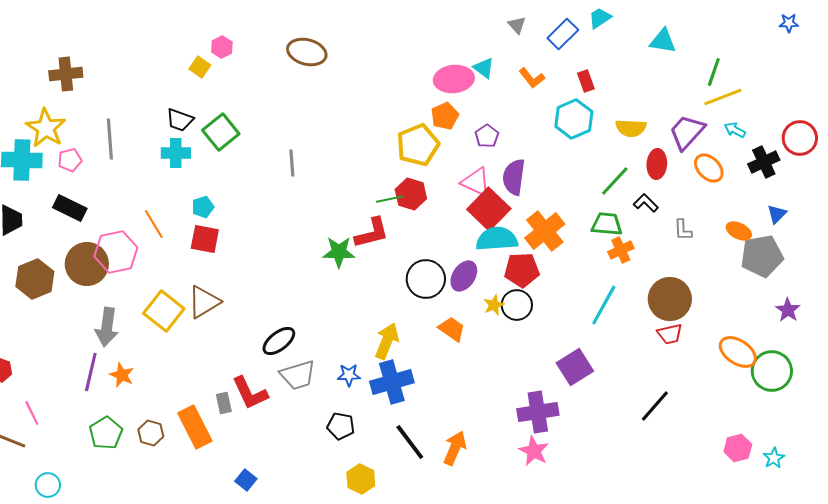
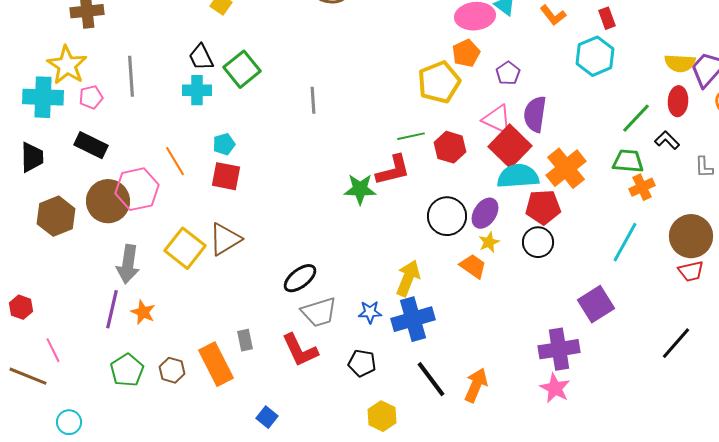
black trapezoid: (180, 120) -> (201, 57), turned 44
yellow semicircle: (631, 128) -> (680, 63), moved
red hexagon: (411, 194) -> (450, 147), moved
yellow star: (494, 305) -> (489, 242), moved
red L-shape: (250, 393) -> (300, 350), moved

